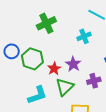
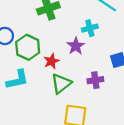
purple star: (73, 64) -> (76, 46), moved
cyan L-shape: (37, 95) -> (17, 80), moved

